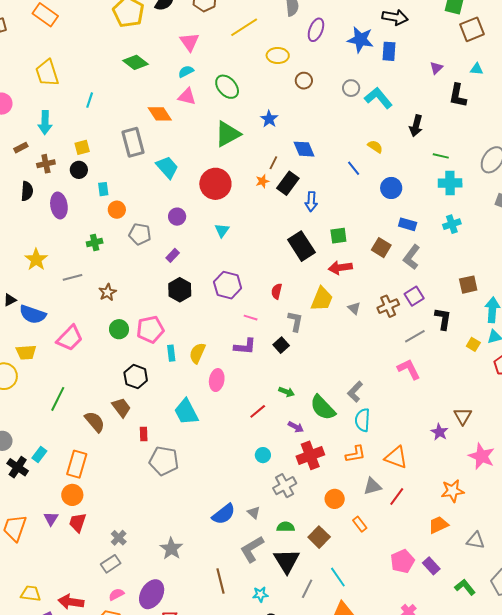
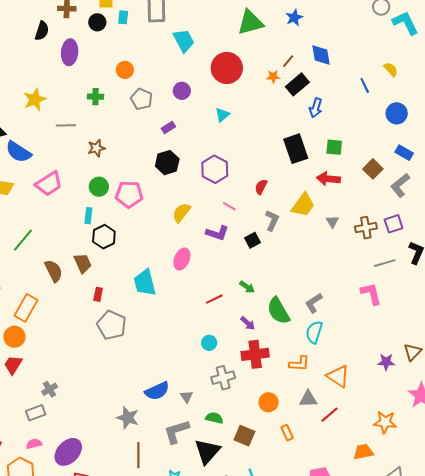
cyan rectangle: (103, 189) -> (123, 17), moved
cyan rectangle: (171, 353) -> (88, 216), moved
yellow semicircle: (197, 353) -> (181, 213), moved
purple star: (439, 432) -> (386, 362), turned 30
brown square: (319, 537) -> (244, 436), turned -35
gray star: (171, 549) -> (128, 418), moved, turned -30

